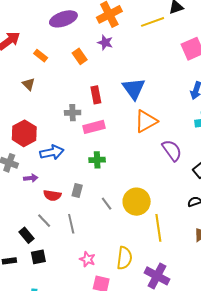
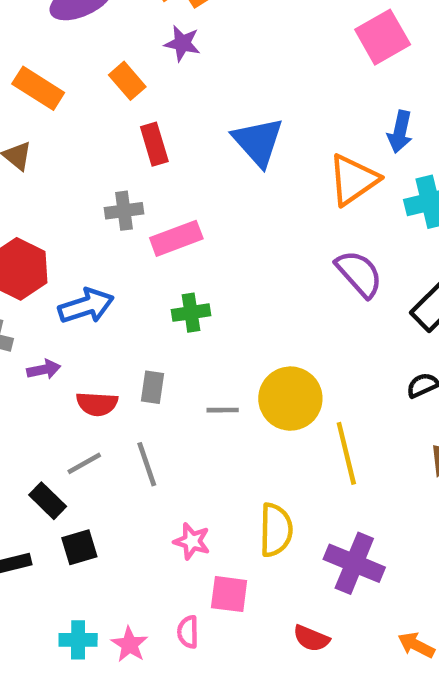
orange rectangle: (41, 56) -> (38, 88), size x1.5
red rectangle: (96, 95) -> (154, 144), moved
orange triangle: (146, 121) -> (353, 180), moved
gray line: (107, 204) -> (223, 410), turned -48
gray line: (44, 221) -> (84, 463), turned -70

